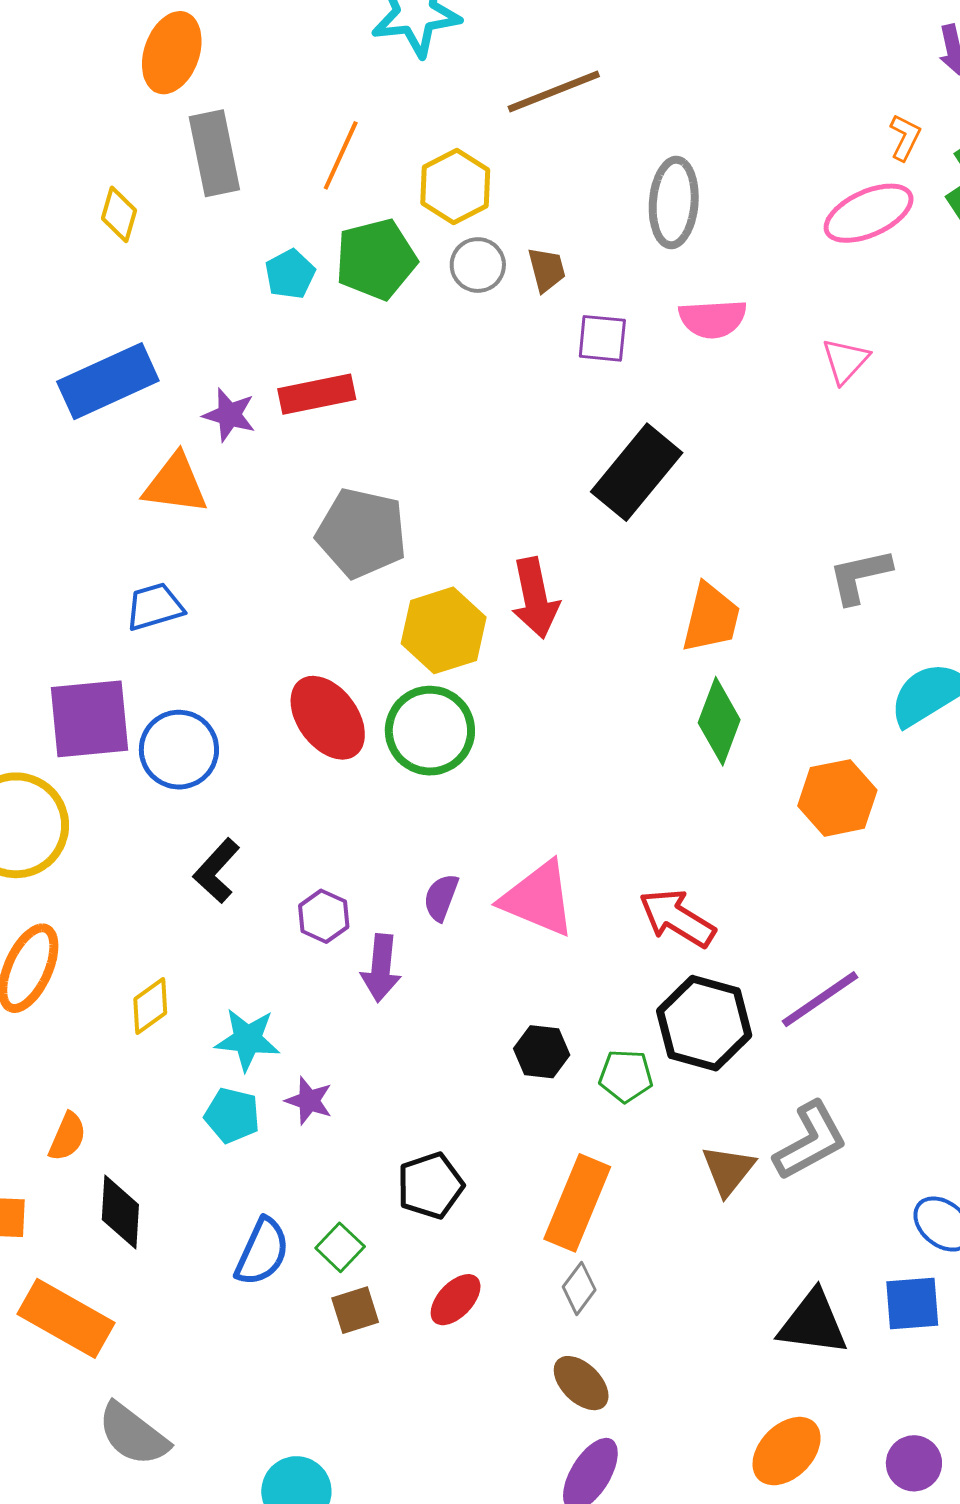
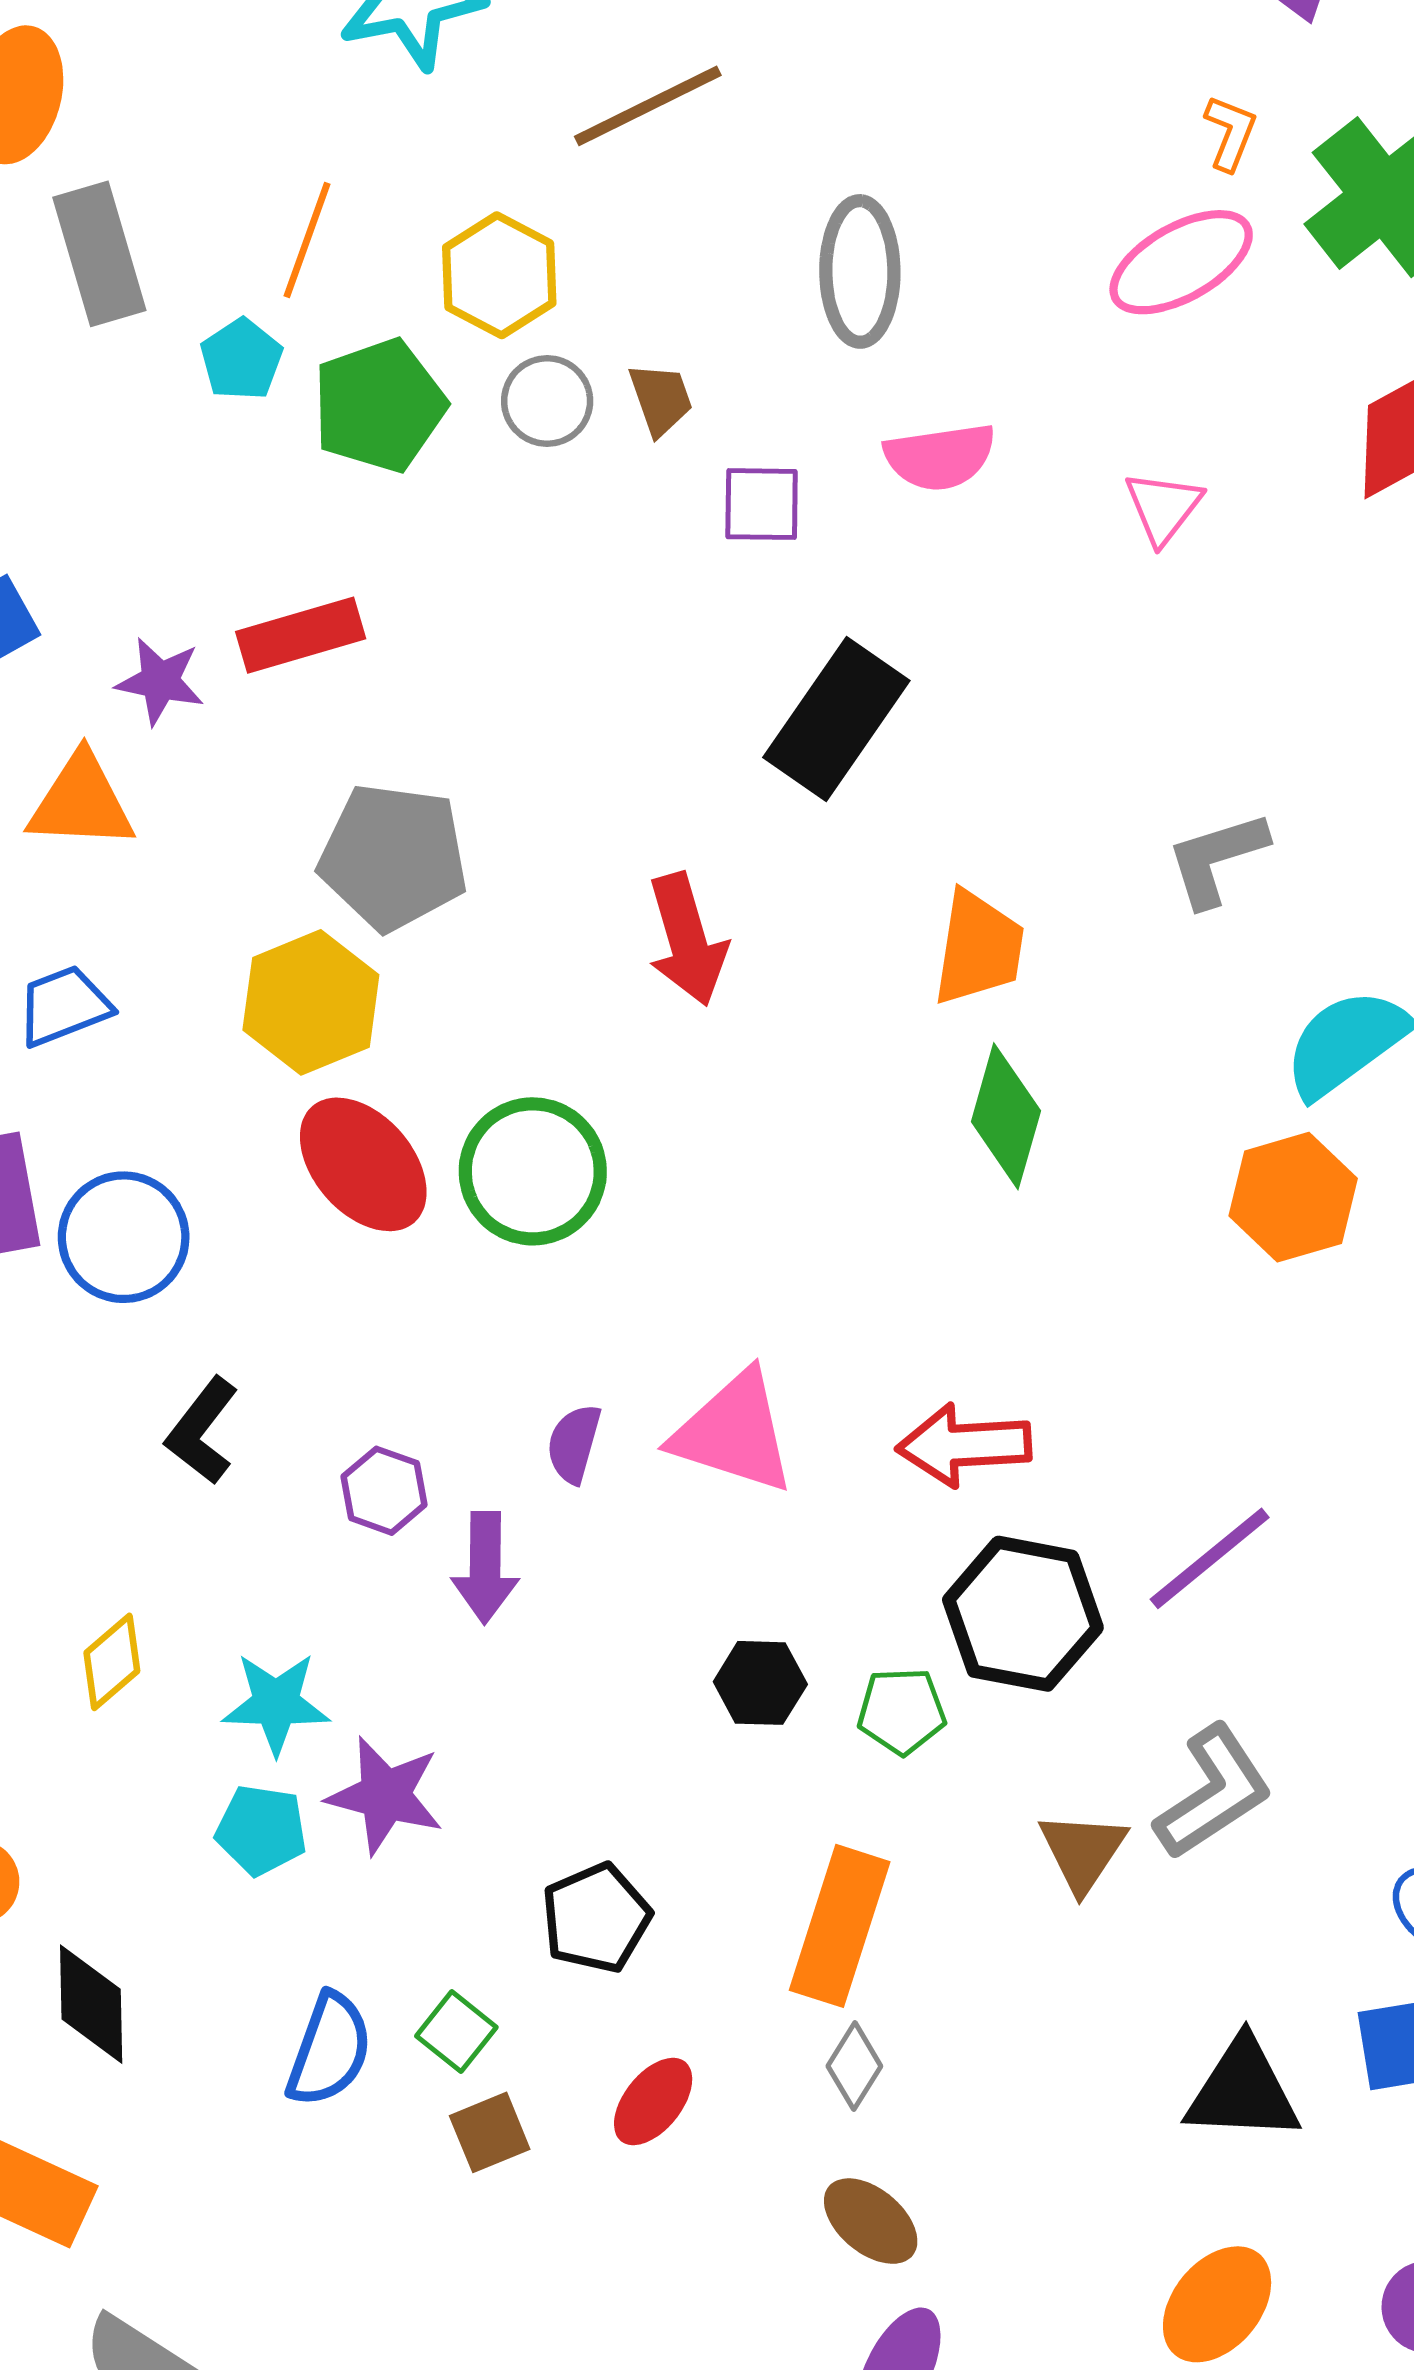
cyan pentagon: (290, 274) -> (241, 359), moved
yellow hexagon: (444, 630) -> (311, 1002), moved
orange hexagon: (837, 798) -> (1293, 1197), moved
red arrow: (677, 918) -> (964, 1445), turned -30
purple star: (309, 1101) -> (385, 1795), size x1.5

